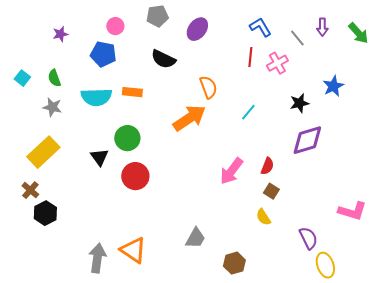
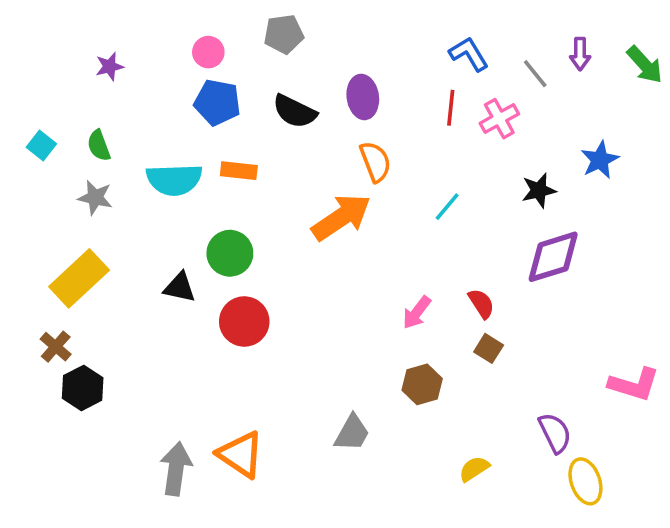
purple ellipse: (197, 29) -> (363, 97), moved, turned -45
blue pentagon: (103, 54) -> (217, 102), moved
black triangle: (99, 157) -> (180, 287), turned -42
red semicircle: (267, 166) -> (481, 304), turned -54
pink arrow: (231, 171) -> (417, 313), size x0.7
yellow semicircle: (263, 217) -> (474, 469), moved, turned 90
brown hexagon: (234, 263) -> (422, 384), moved

